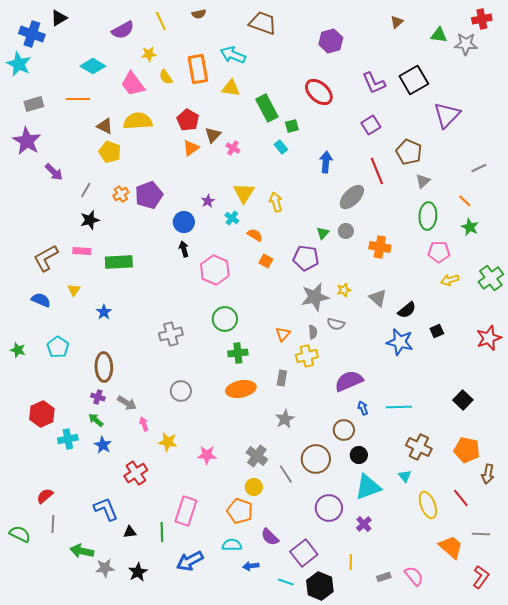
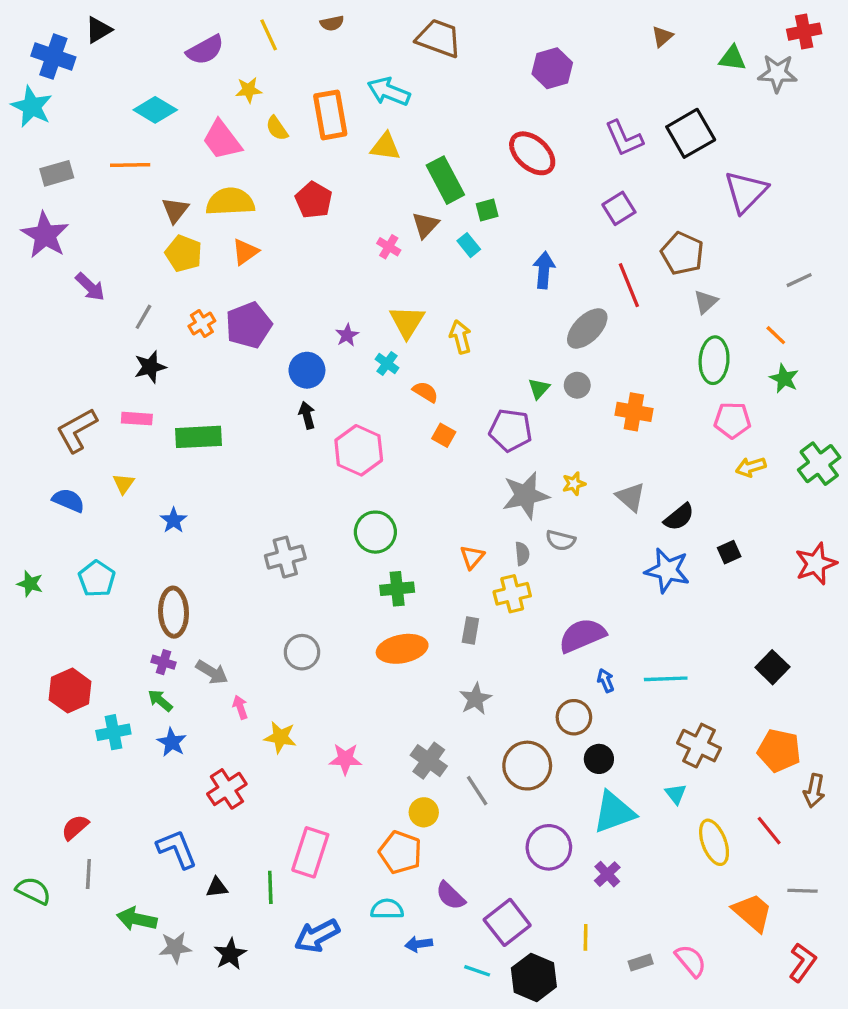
brown triangle: (105, 126) -> (175, 210), turned 42
brown triangle: (213, 135) -> (425, 225), moved
orange triangle: (191, 148) -> (245, 252), moved

